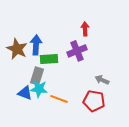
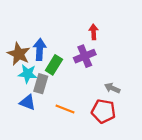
green rectangle: (49, 59) -> (54, 65), turned -54
cyan star: (39, 89) -> (28, 74), moved

